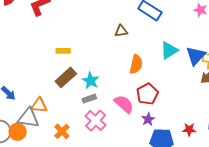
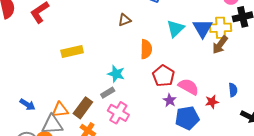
yellow rectangle: (63, 51) -> (72, 52), size x1.5
brown rectangle: (66, 77) -> (83, 108), moved
cyan star: (91, 81) -> (116, 74), moved
pink semicircle: (124, 104) -> (188, 87), moved

